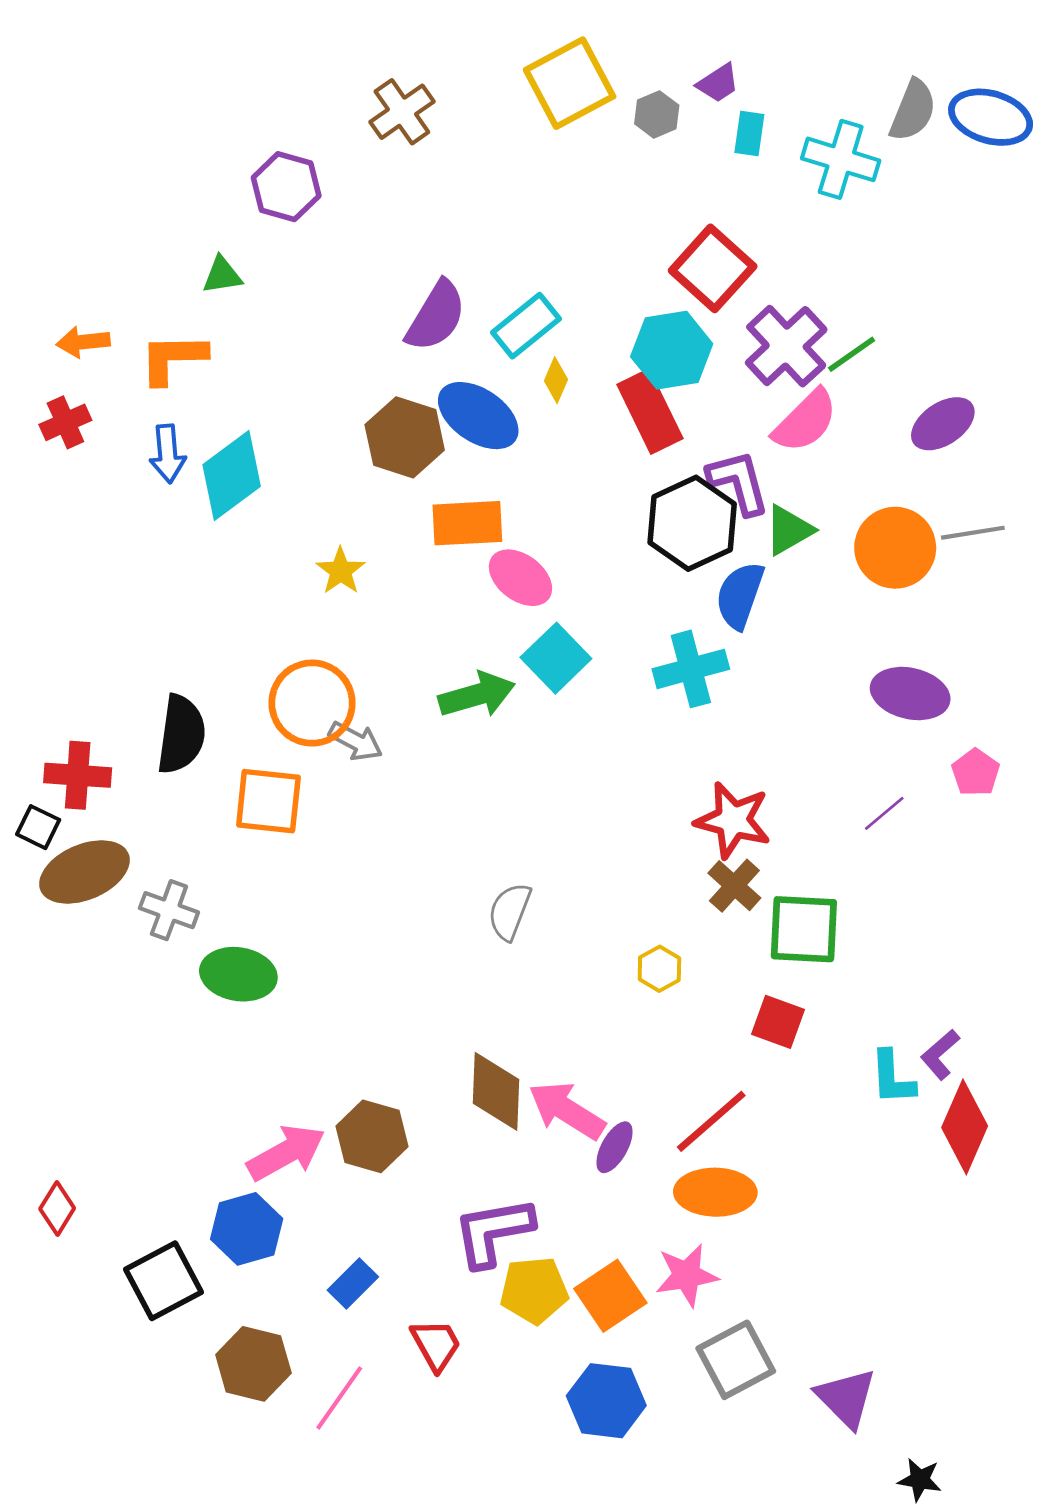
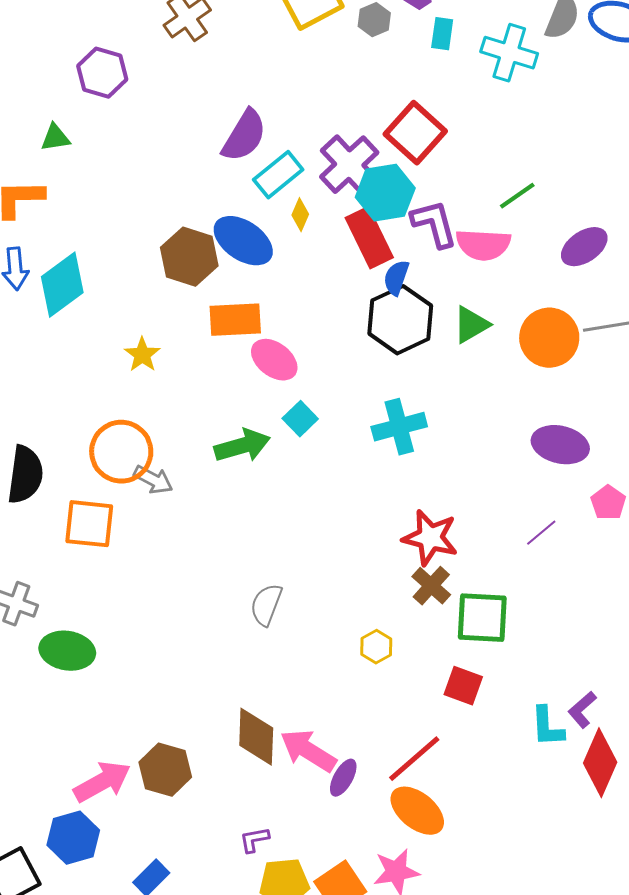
purple semicircle: (436, 316) -> (244, 136), moved
purple cross: (786, 346) -> (349, 165), moved
pink semicircle: (805, 421) -> (483, 245), turned 48
purple L-shape: (738, 482) -> (434, 224), moved
blue semicircle: (740, 595) -> (396, 278), moved, size x0.7
cyan square: (556, 658) -> (300, 419), size x0.7
orange ellipse: (715, 1192) -> (417, 811), turned 38
purple L-shape: (493, 1232) -> (254, 840), size x0.5

